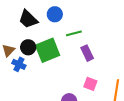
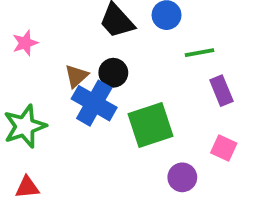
green square: (48, 50) -> (151, 125), moved
blue cross: (19, 64) -> (94, 103), size x1.6

